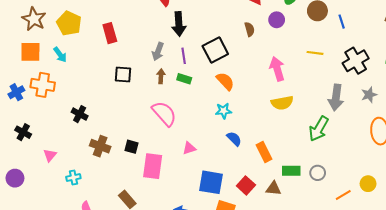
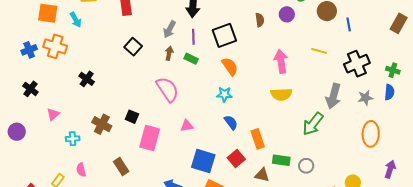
black square: (123, 74) -> (133, 47), turned 30
brown cross: (100, 146) -> (102, 124), moved
red square: (246, 185) -> (236, 159), moved

